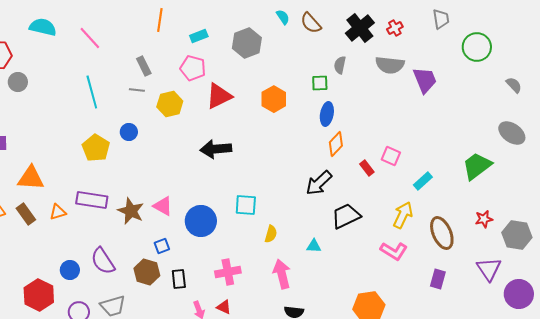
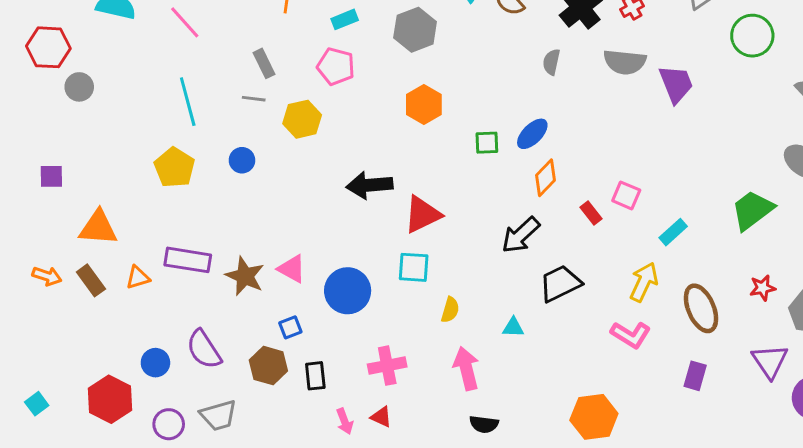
green square: (320, 83) -> (487, 143), moved
red triangle: (219, 96) -> (422, 214), moved
orange hexagon: (274, 99) -> (424, 105), moved
blue ellipse: (327, 114) -> (532, 134), turned 35
yellow pentagon: (96, 148) -> (175, 168), moved

